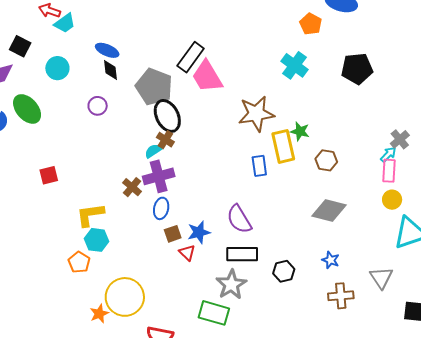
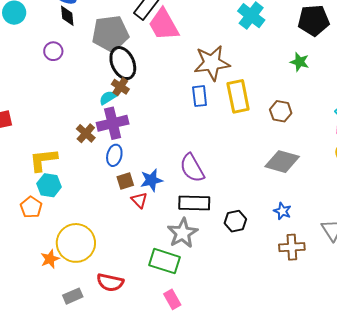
gray pentagon: (154, 87) -> (110, 34), turned -30
green star: (300, 131) -> (300, 62), moved
blue rectangle: (259, 166) -> (200, 96), moved

